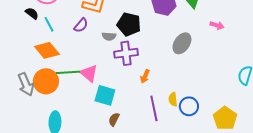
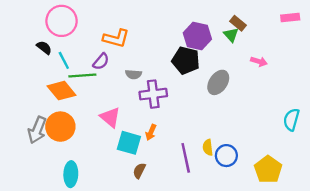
black pentagon: (129, 24) -> (186, 60), moved
green line: (68, 72) -> (82, 75), moved
orange arrow: (145, 76) -> (151, 132), moved
gray arrow: (26, 84) -> (37, 130), turned 45

